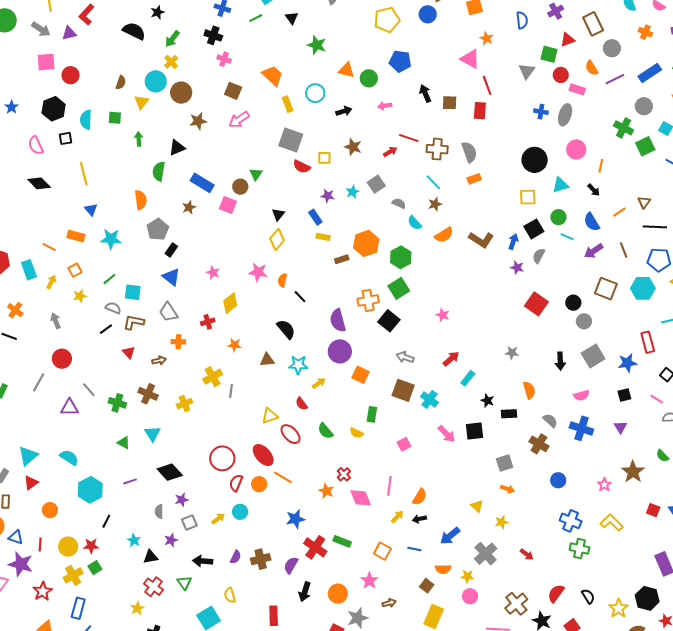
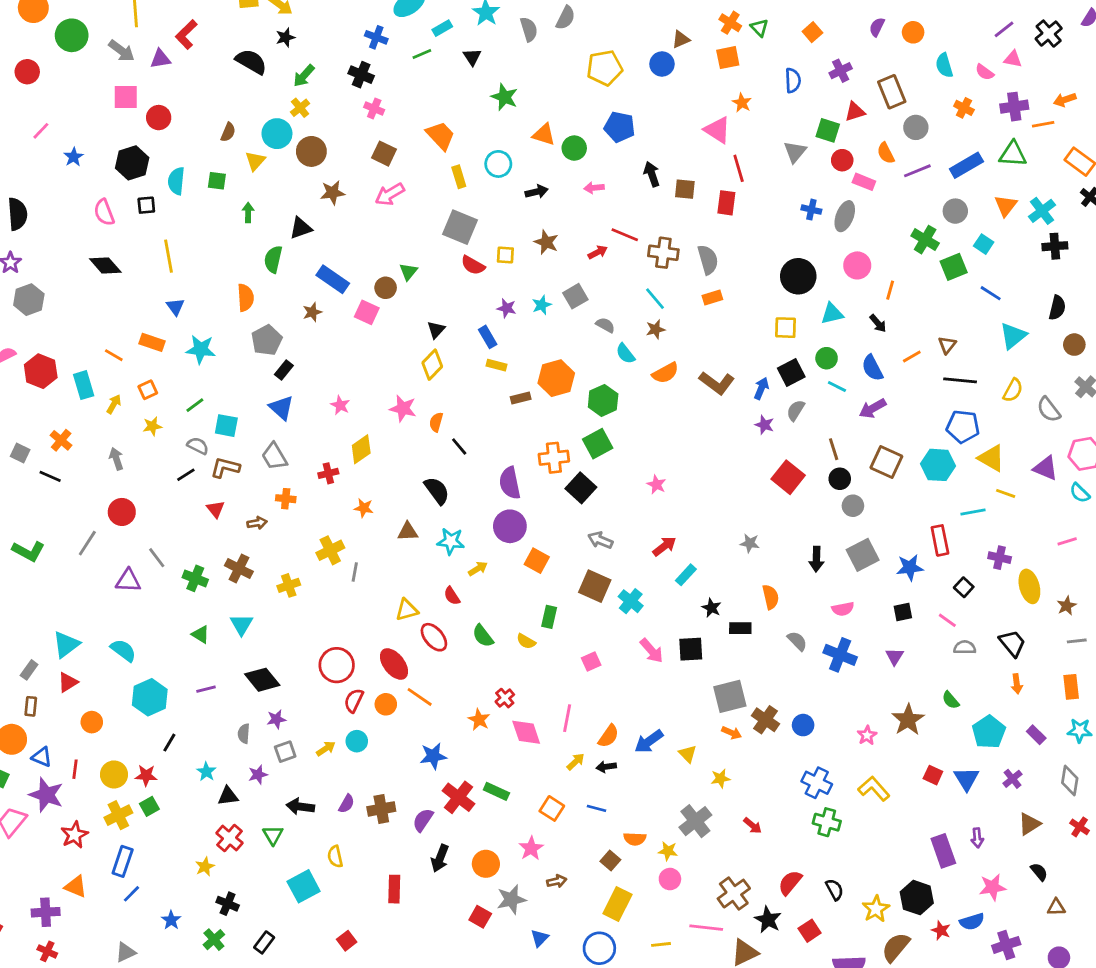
brown line: (624, 250) -> (834, 449), moved
brown cross: (539, 444) -> (766, 720), moved
gray square: (505, 463) -> (730, 696), size x1.4
blue arrow: (450, 536) -> (649, 741), moved

